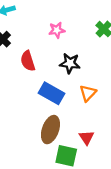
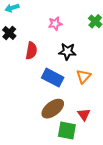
red semicircle: (28, 61) -> (31, 51), turned -150
brown ellipse: (50, 130) -> (53, 109), turned 35

